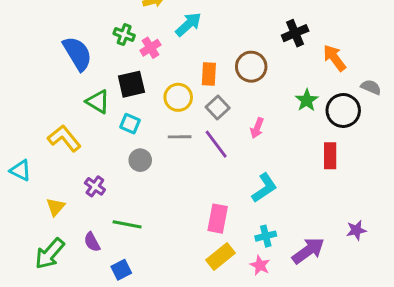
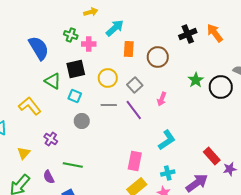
pink cross: (150, 48) -> (89, 44), turned 32
orange arrow: (334, 58) -> (215, 33), moved
orange rectangle: (209, 74) -> (129, 49), moved
red rectangle: (330, 156) -> (212, 156), moved, turned -42

